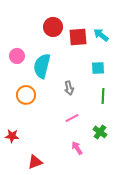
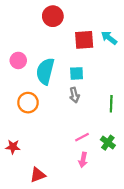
red circle: (53, 27) -> (53, 16), moved
cyan square: (98, 68) -> (77, 73), moved
pink line: (72, 118) -> (82, 137), moved
pink arrow: (77, 148) -> (83, 160), turned -136

